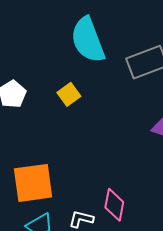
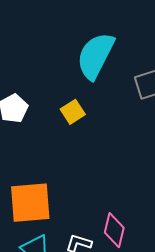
cyan semicircle: (88, 40) -> (96, 56), turned 45

